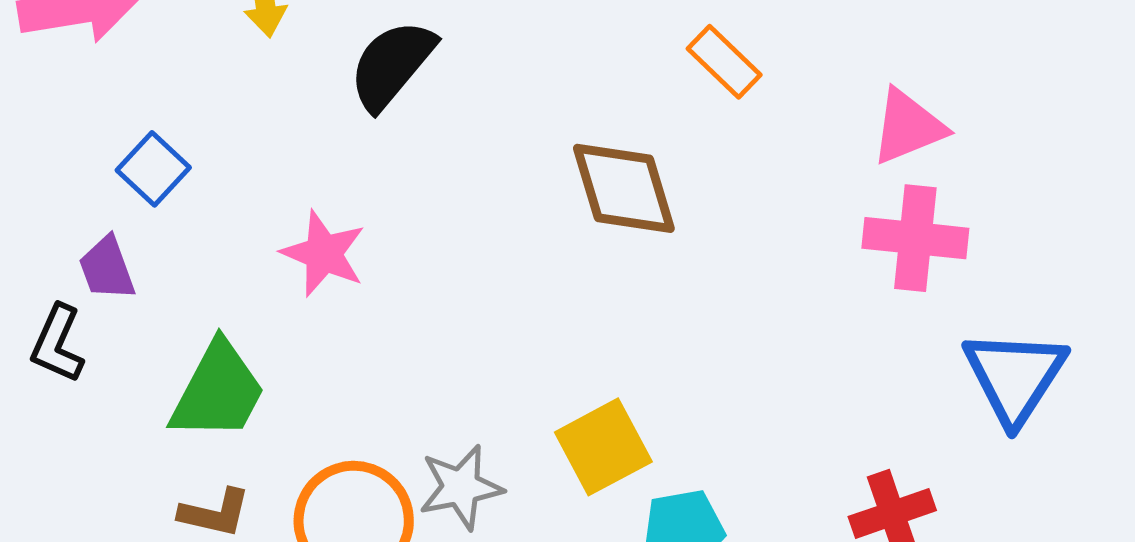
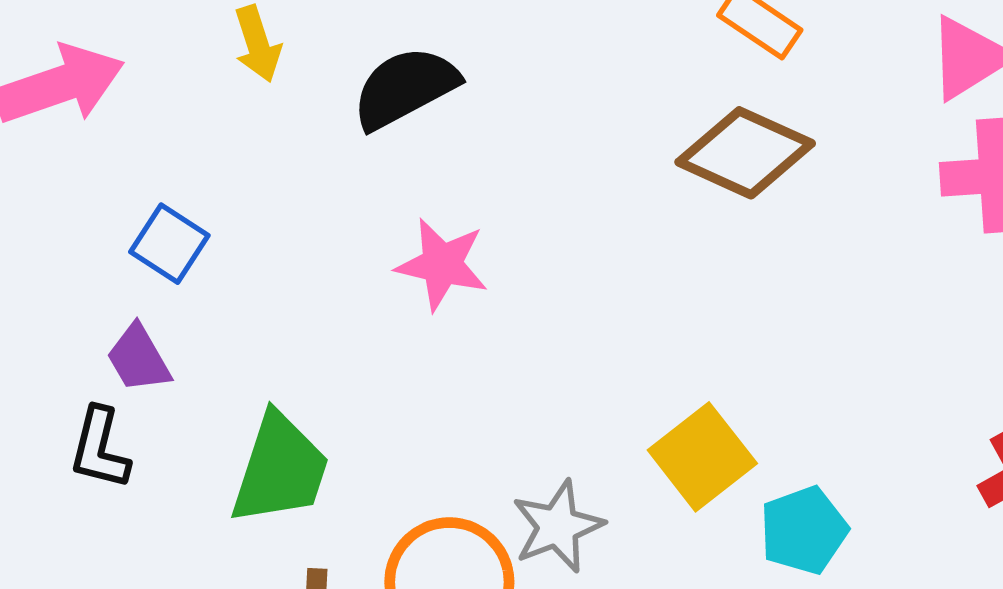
black semicircle: (392, 65) -> (405, 88), turned 32
brown diamond: (624, 188) -> (745, 153), moved, turned -39
pink star: (324, 254) -> (442, 264), moved

